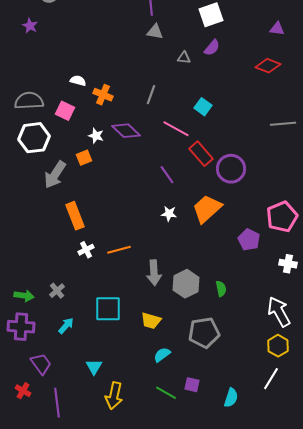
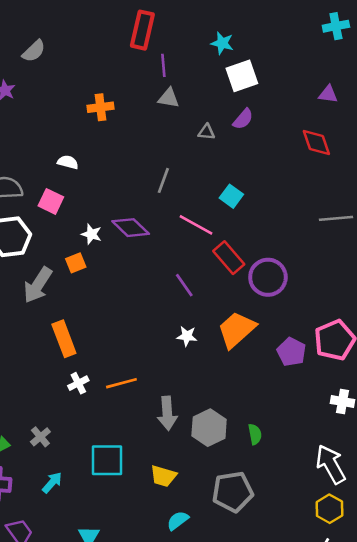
red diamond: (268, 66) -> (316, 143), turned 50
orange cross: (103, 95) -> (101, 107), moved, turned -30
purple pentagon: (249, 240) -> (291, 352), moved

